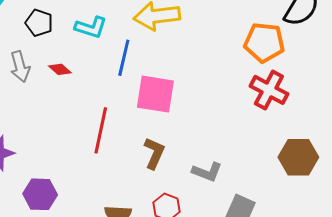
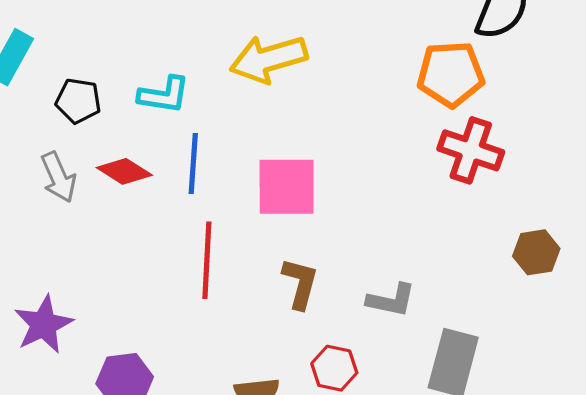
blue line: (124, 58) -> (193, 164), moved
red diamond: (60, 69) -> (124, 171), size x1.4
brown hexagon: (298, 157) -> (536, 252), size x0.7

